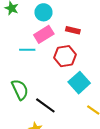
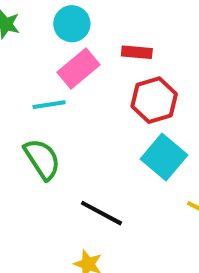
red hexagon: (65, 56) -> (154, 100), moved
green semicircle: (20, 90) -> (42, 159), moved

